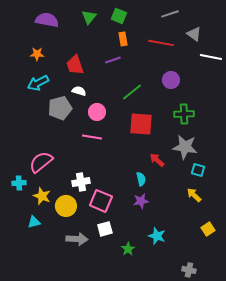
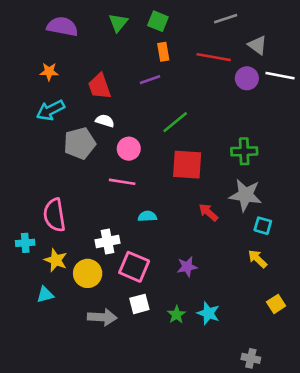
purple circle: (171, 80) -> (247, 78), moved
pink semicircle: (41, 162) -> (54, 215), turned -60
cyan semicircle: (141, 179) -> (147, 216), moved, turned -80
green star: (128, 249) -> (177, 315), moved

